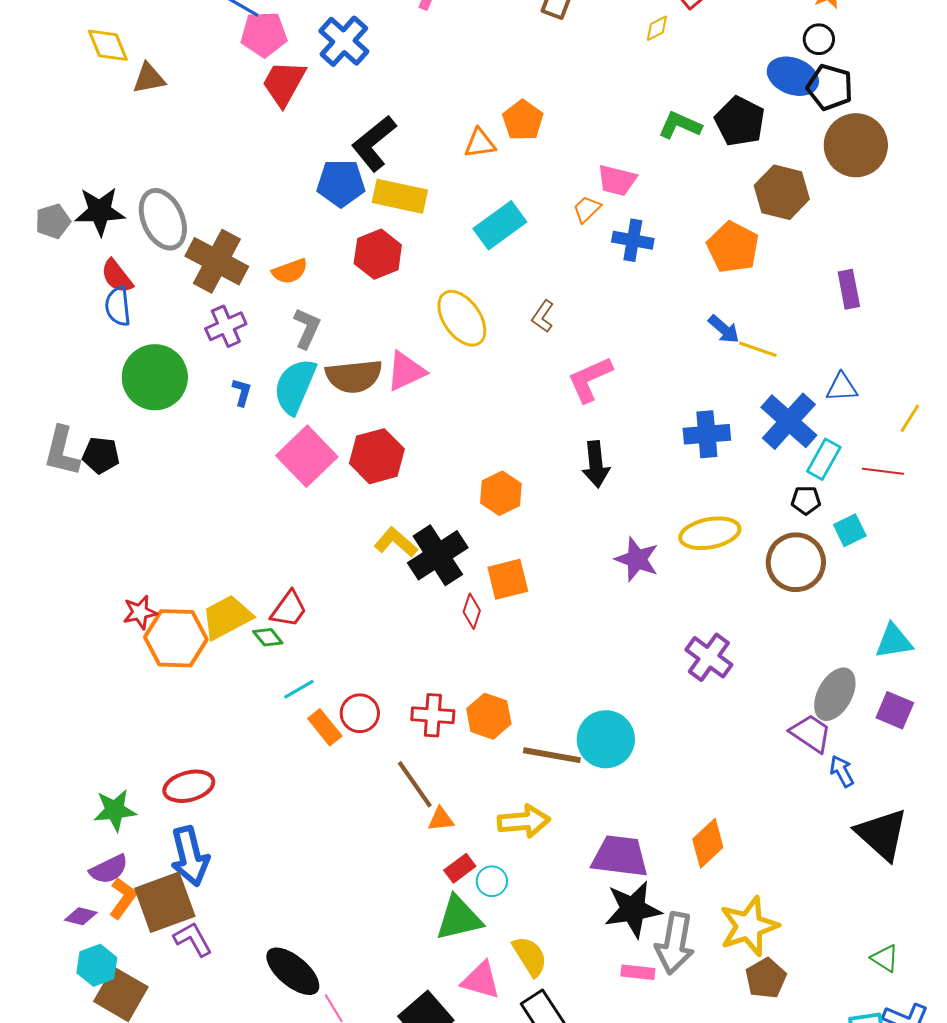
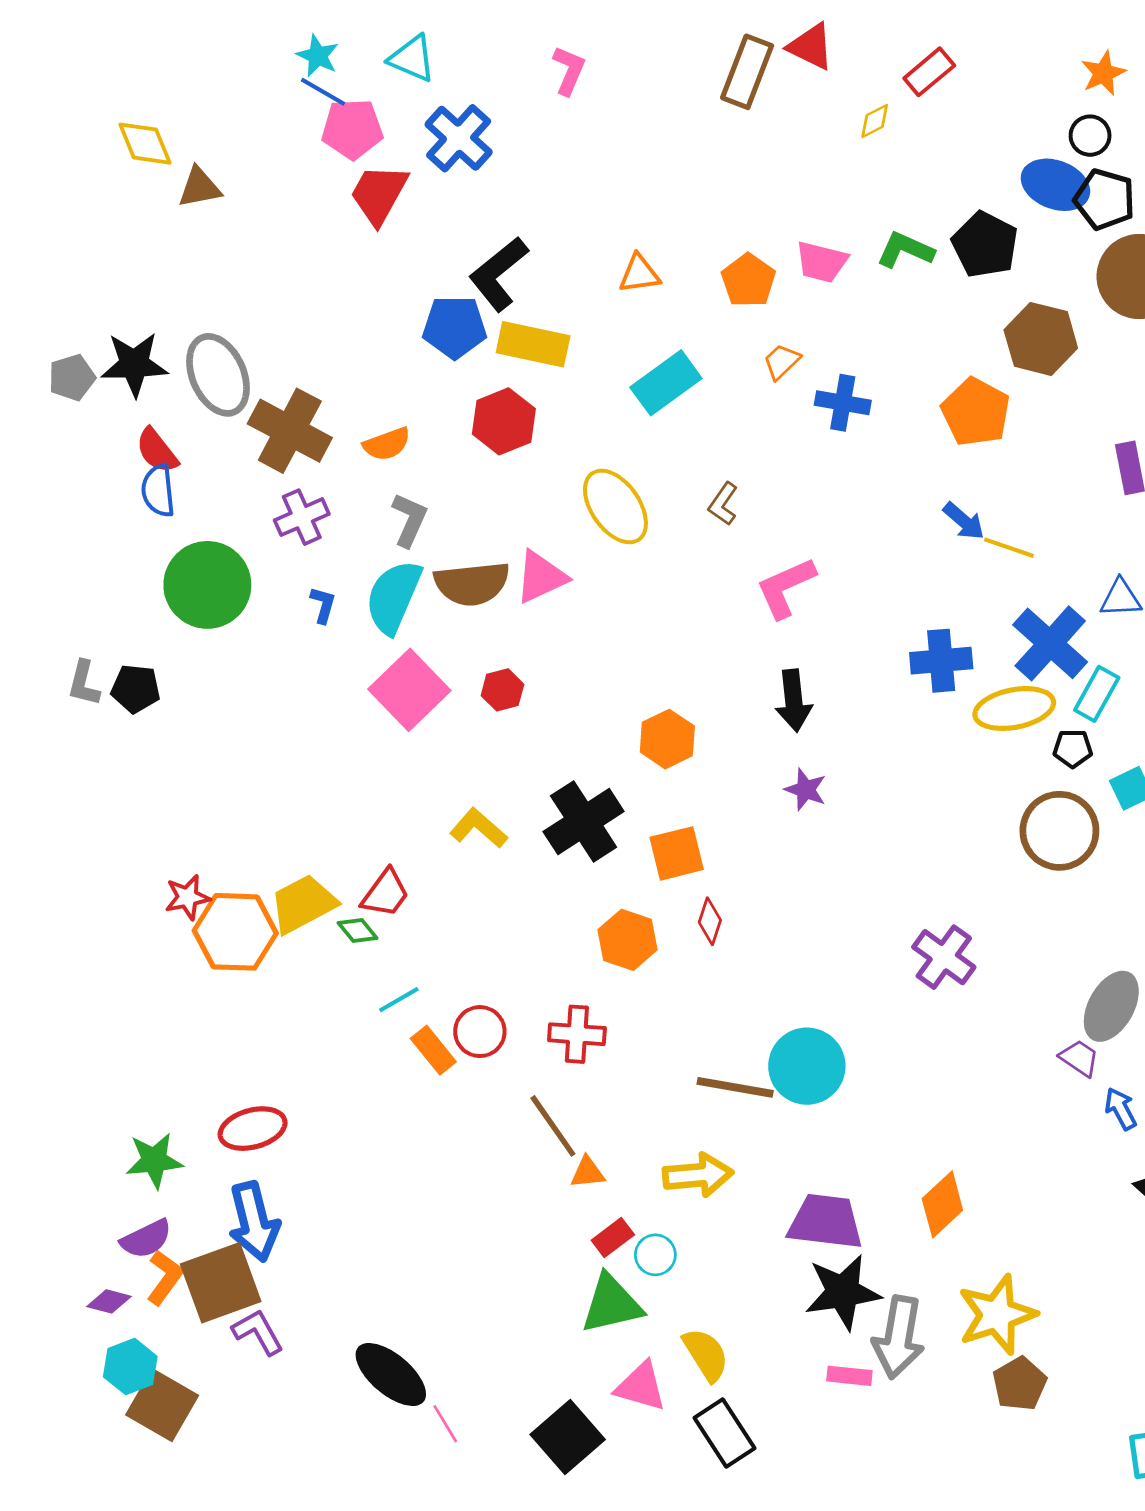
orange pentagon: (523, 120) -> (748, 280), moved
pink trapezoid: (617, 180) -> (822, 262), moved
gray L-shape: (62, 451) -> (84, 683), size x0.7
red hexagon: (377, 456) -> (502, 690), size x0.6
yellow ellipse: (710, 533) -> (1014, 709), moved
yellow L-shape: (396, 542) -> (479, 828), moved
purple star: (637, 559) -> (806, 790), moved, size x0.7
red diamond: (472, 611) -> (710, 921), moved
orange hexagon: (489, 716) -> (627, 940), moved
purple trapezoid: (811, 733) -> (1079, 1058), size x0.7

